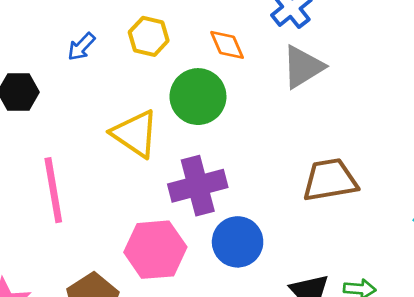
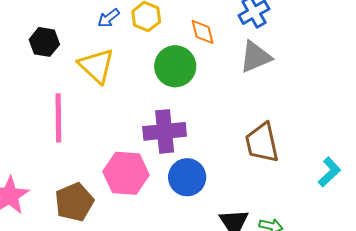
blue arrow: (81, 47) -> (109, 18), moved
yellow triangle: (135, 134) -> (96, 66), moved
brown trapezoid: (330, 180) -> (262, 143), turned -102

